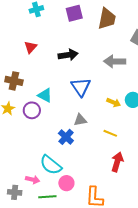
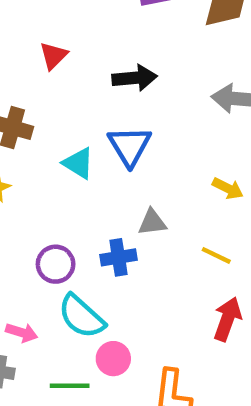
blue triangle: (81, 87) -> (130, 146), moved
purple circle: (32, 110) -> (56, 264), moved
blue cross: (66, 137) -> (119, 257), turned 35
pink arrow: (33, 180) -> (22, 333), moved

